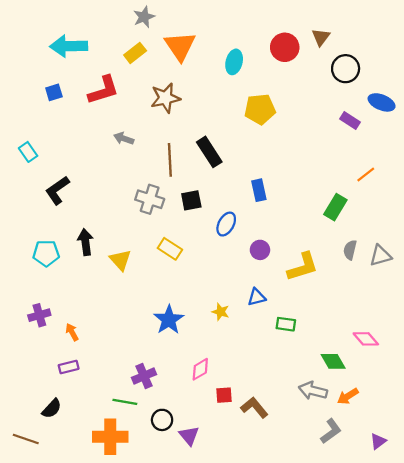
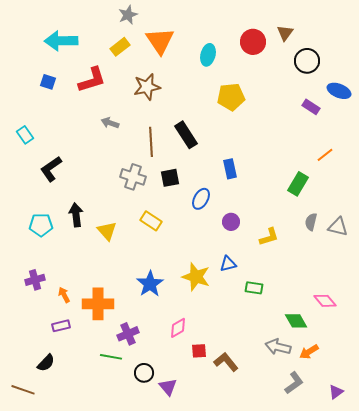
blue square: (54, 92) -> (48, 82), turned 35
gray triangle: (380, 256) -> (338, 227), turned 30
yellow L-shape: (303, 267) -> (269, 237), size x0.7
yellow star: (221, 312) -> (196, 277), size x1.8
orange cross: (110, 437) -> (98, 304), moved

